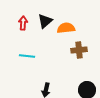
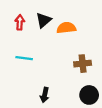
brown cross: (79, 50) -> (83, 64), moved

